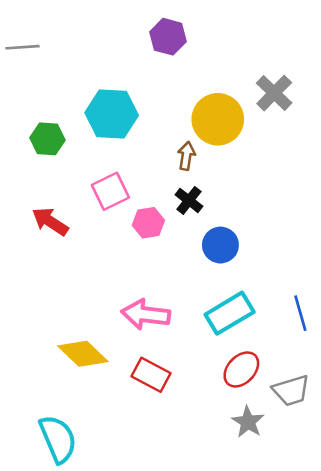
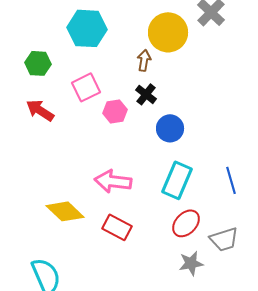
green hexagon: (47, 139) -> (38, 63), moved
cyan rectangle: (230, 313) -> (177, 180), turned -36
gray star: (248, 422) -> (191, 263), turned 30

